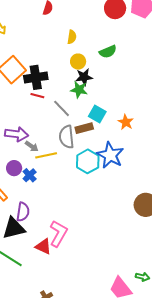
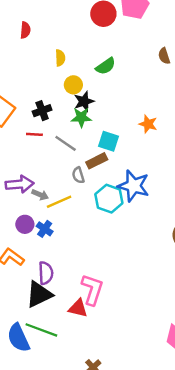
black cross: (36, 77) -> (42, 111), moved, size x0.7
orange star: (126, 122) -> (148, 124), moved
gray semicircle: (66, 137) -> (78, 175), size x0.6

